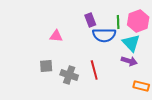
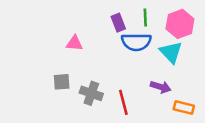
green line: (118, 22) -> (145, 17), moved
purple arrow: (129, 61) -> (161, 87), moved
red line: (94, 70) -> (123, 102), moved

